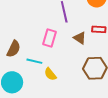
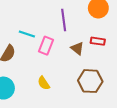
cyan line: (34, 61) -> (27, 34), moved

